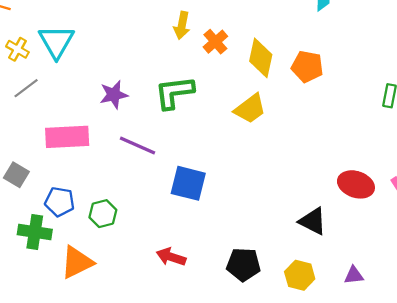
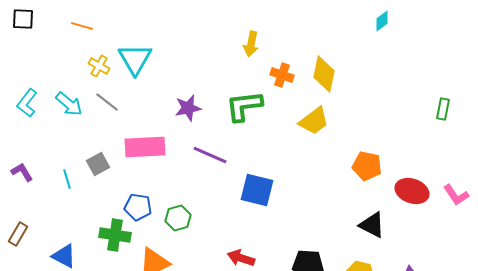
orange cross: (215, 42) -> (282, 75), moved, turned -30
orange pentagon: (307, 67) -> (367, 166), moved
gray line: (26, 88) -> (107, 102), turned 75
gray square: (16, 175) -> (98, 164), moved, turned 30

